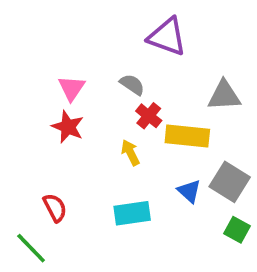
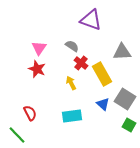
yellow rectangle: (187, 136) -> (102, 74), turned 55

